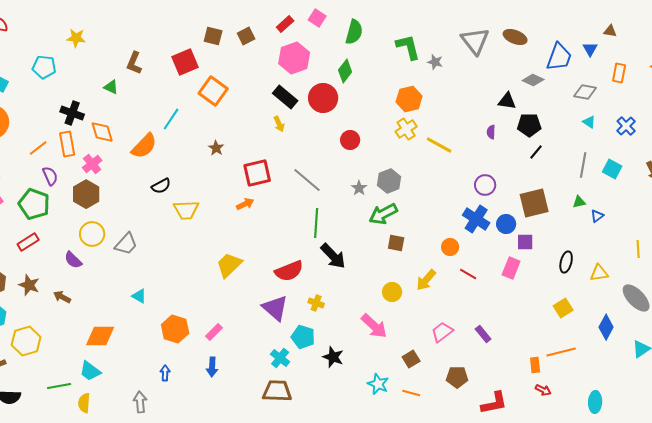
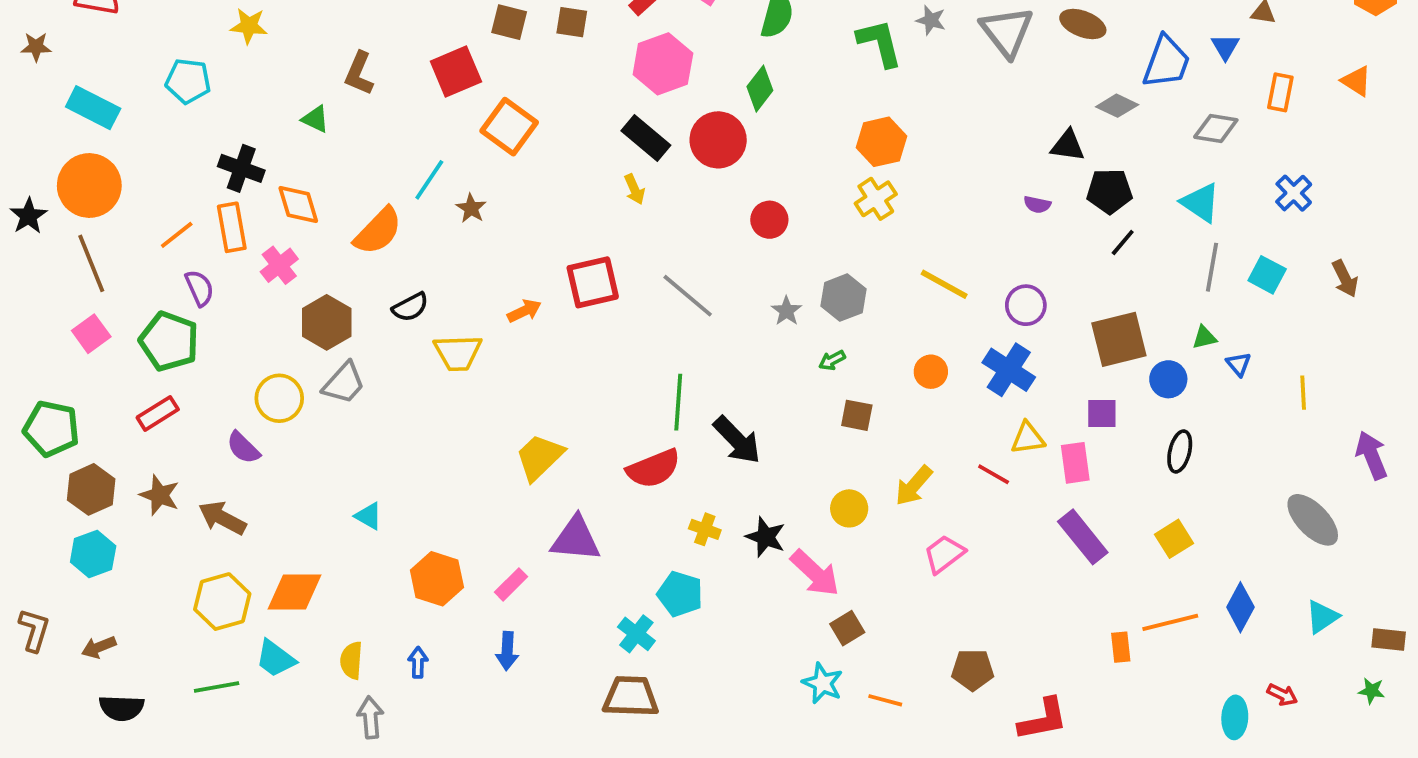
brown square: (246, 36) -> (572, 22), turned 36
gray star: (435, 62) -> (931, 20), moved
cyan triangle: (589, 122) -> (1201, 203), moved, size x1.6
purple semicircle: (491, 132) -> (1037, 204), turned -80
yellow line: (439, 145) -> (944, 284), moved
brown star: (216, 148) -> (471, 208), moved
brown hexagon: (86, 194) -> (327, 322), moved
orange arrow: (245, 204) -> (524, 311), moved
green arrow: (383, 214) -> (832, 360), size x0.5
blue triangle: (597, 216) -> (1239, 364), turned -32
green line: (316, 223) -> (678, 402), moved
blue circle: (506, 224) -> (1168, 379), moved
gray trapezoid: (126, 244) -> (344, 383), moved
orange circle: (450, 247) -> (931, 372), moved
yellow line: (638, 249) -> (1303, 393), moved
pink rectangle: (511, 268) -> (1075, 463), turned -30
yellow triangle: (599, 273) -> (1028, 438), moved
brown arrow: (62, 297) -> (222, 518), size x1.4
purple triangle: (275, 308) -> (576, 539), moved, turned -36
blue diamond: (606, 327) -> (1240, 607), moved
pink trapezoid: (442, 332) -> (944, 554), moved
purple rectangle: (483, 334) -> (1083, 537), moved, size x1.6
yellow hexagon: (26, 341) -> (222, 602), moved
black star: (333, 357) -> (766, 537), moved
brown square: (411, 359) -> (847, 628), moved
red arrow: (543, 390) -> (1282, 695), moved
yellow semicircle: (84, 403) -> (351, 660), moved

